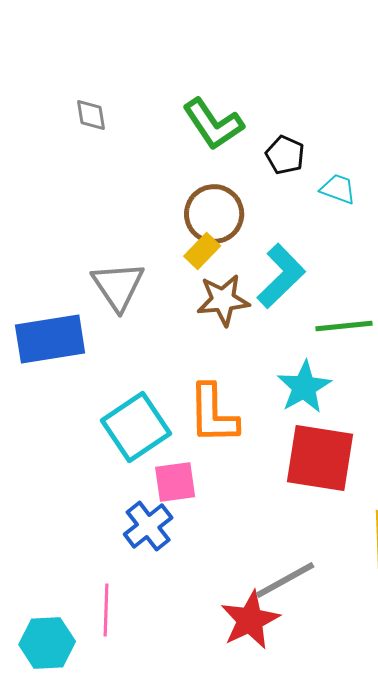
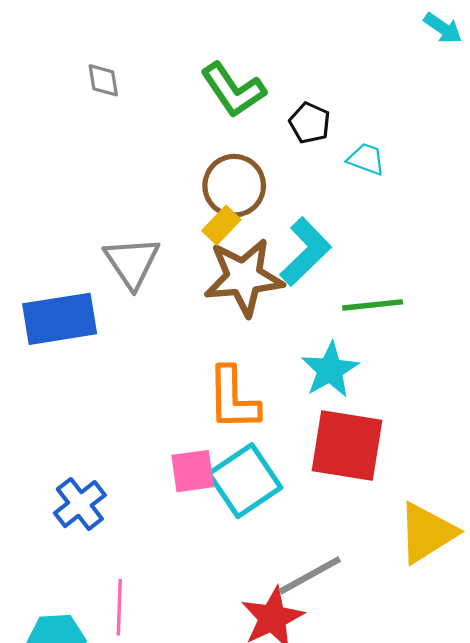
brown star: (223, 300) -> (244, 277), size x1.4
cyan square: (136, 427) -> (245, 481), moved
blue cross: (148, 526) -> (80, 504), moved

